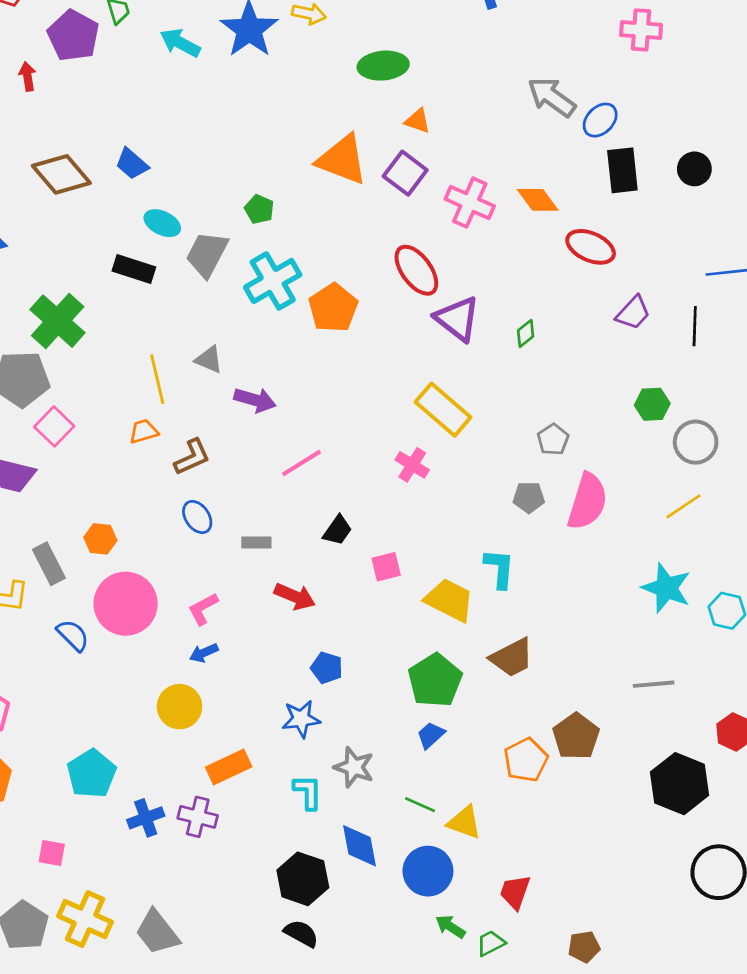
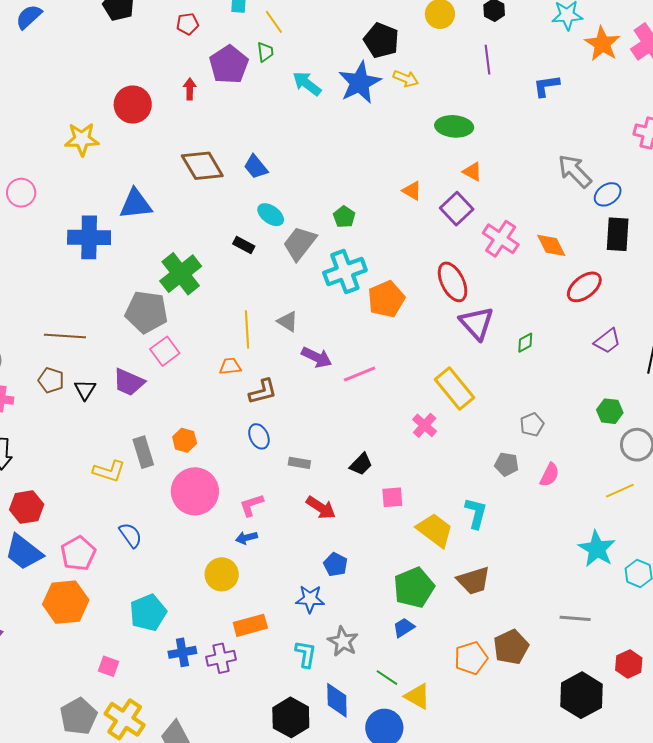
orange triangle: (342, 160) -> (412, 191), size x0.5
red ellipse: (591, 247) -> (584, 287), turned -72
black rectangle: (134, 269) -> (244, 245), size x0.7
pink line: (301, 463) -> (360, 374), moved
pink semicircle: (587, 501) -> (549, 475), size x0.6
blue semicircle: (73, 635) -> (131, 535), moved
purple cross: (198, 817) -> (221, 658), turned -36

